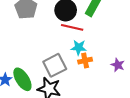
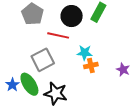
red line: (72, 27) -> (58, 35), moved
gray square: (55, 65) -> (43, 60), moved

